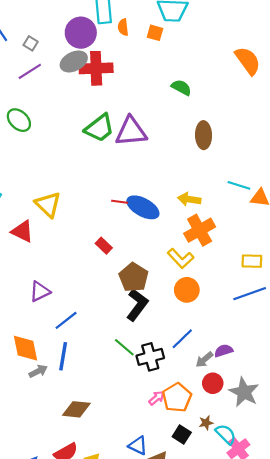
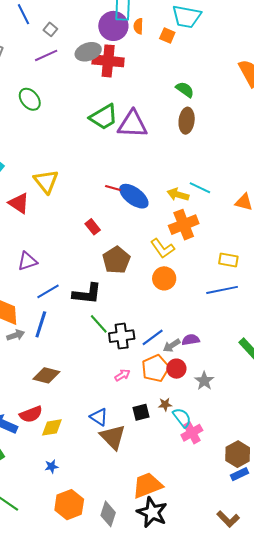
purple circle: (81, 33) -> (113, 26), moved
brown ellipse: (204, 135) -> (187, 121), moved
cyan line: (239, 185) -> (200, 188), moved
black L-shape: (137, 305) -> (87, 294), moved, turned 52
blue line: (182, 339) -> (153, 337), moved
gray star: (244, 392) -> (204, 381), size x0.7
orange pentagon: (177, 398) -> (155, 368), moved
black square: (182, 435) -> (141, 412), turned 36

